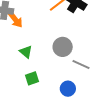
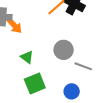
green square: (32, 78) -> (35, 83), size x1.5

